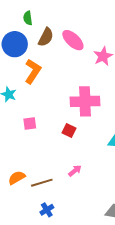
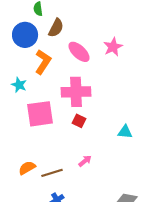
pink ellipse: (73, 40) -> (79, 52), moved
pink cross: (85, 101) -> (76, 92), moved
pink square: (30, 123) -> (40, 114), size x2.0

